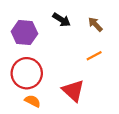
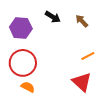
orange line: (94, 56) -> (88, 56), moved
red triangle: (73, 91) -> (82, 82), moved

